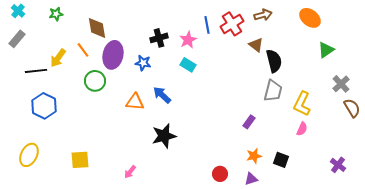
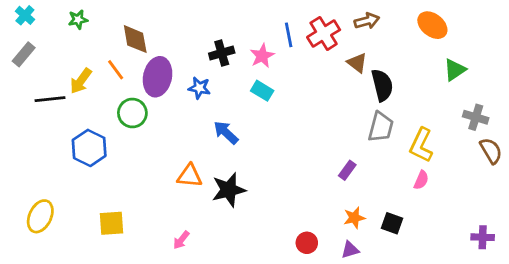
gray cross: (341, 84) -> (476, 117), turned -30
orange triangle: (135, 102) -> (190, 176), moved
blue hexagon: (44, 106) -> (89, 148), moved
purple cross: (338, 165) -> (483, 237), moved, turned -35

